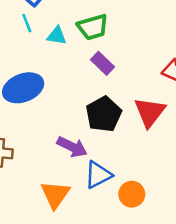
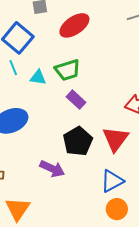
blue triangle: (98, 175) -> (112, 181), moved
orange circle: (132, 194) -> (117, 209), moved
orange triangle: (55, 195) -> (18, 209), moved

